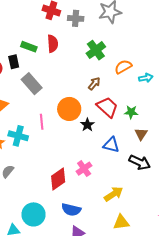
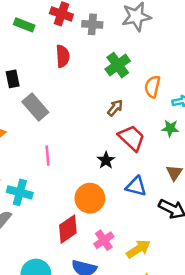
green rectangle: (29, 47) -> (24, 25), moved
orange semicircle: (123, 67) -> (152, 87), turned -48
orange circle: (69, 109) -> (90, 198), moved
green star: (131, 112) -> (170, 128), moved
cyan cross: (18, 136) -> (20, 192), moved
pink cross: (84, 169) -> (104, 240), moved

